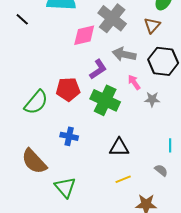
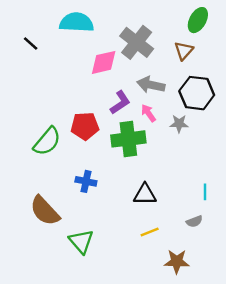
pink arrow: (134, 82) -> (148, 113), moved
gray star: (152, 99) -> (179, 124), moved
green cross: (105, 100) -> (128, 139), turned -32
gray semicircle: (161, 170) -> (194, 221), turned 120

